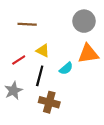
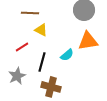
yellow triangle: (43, 51) -> (41, 30), moved

